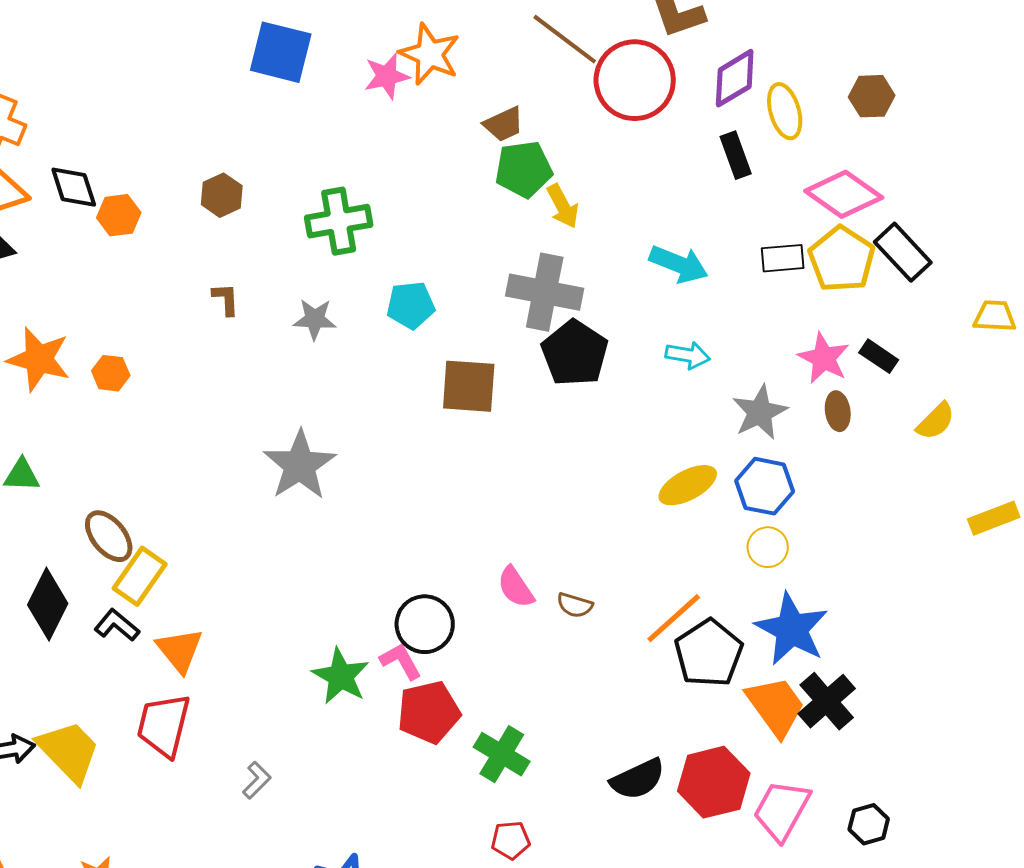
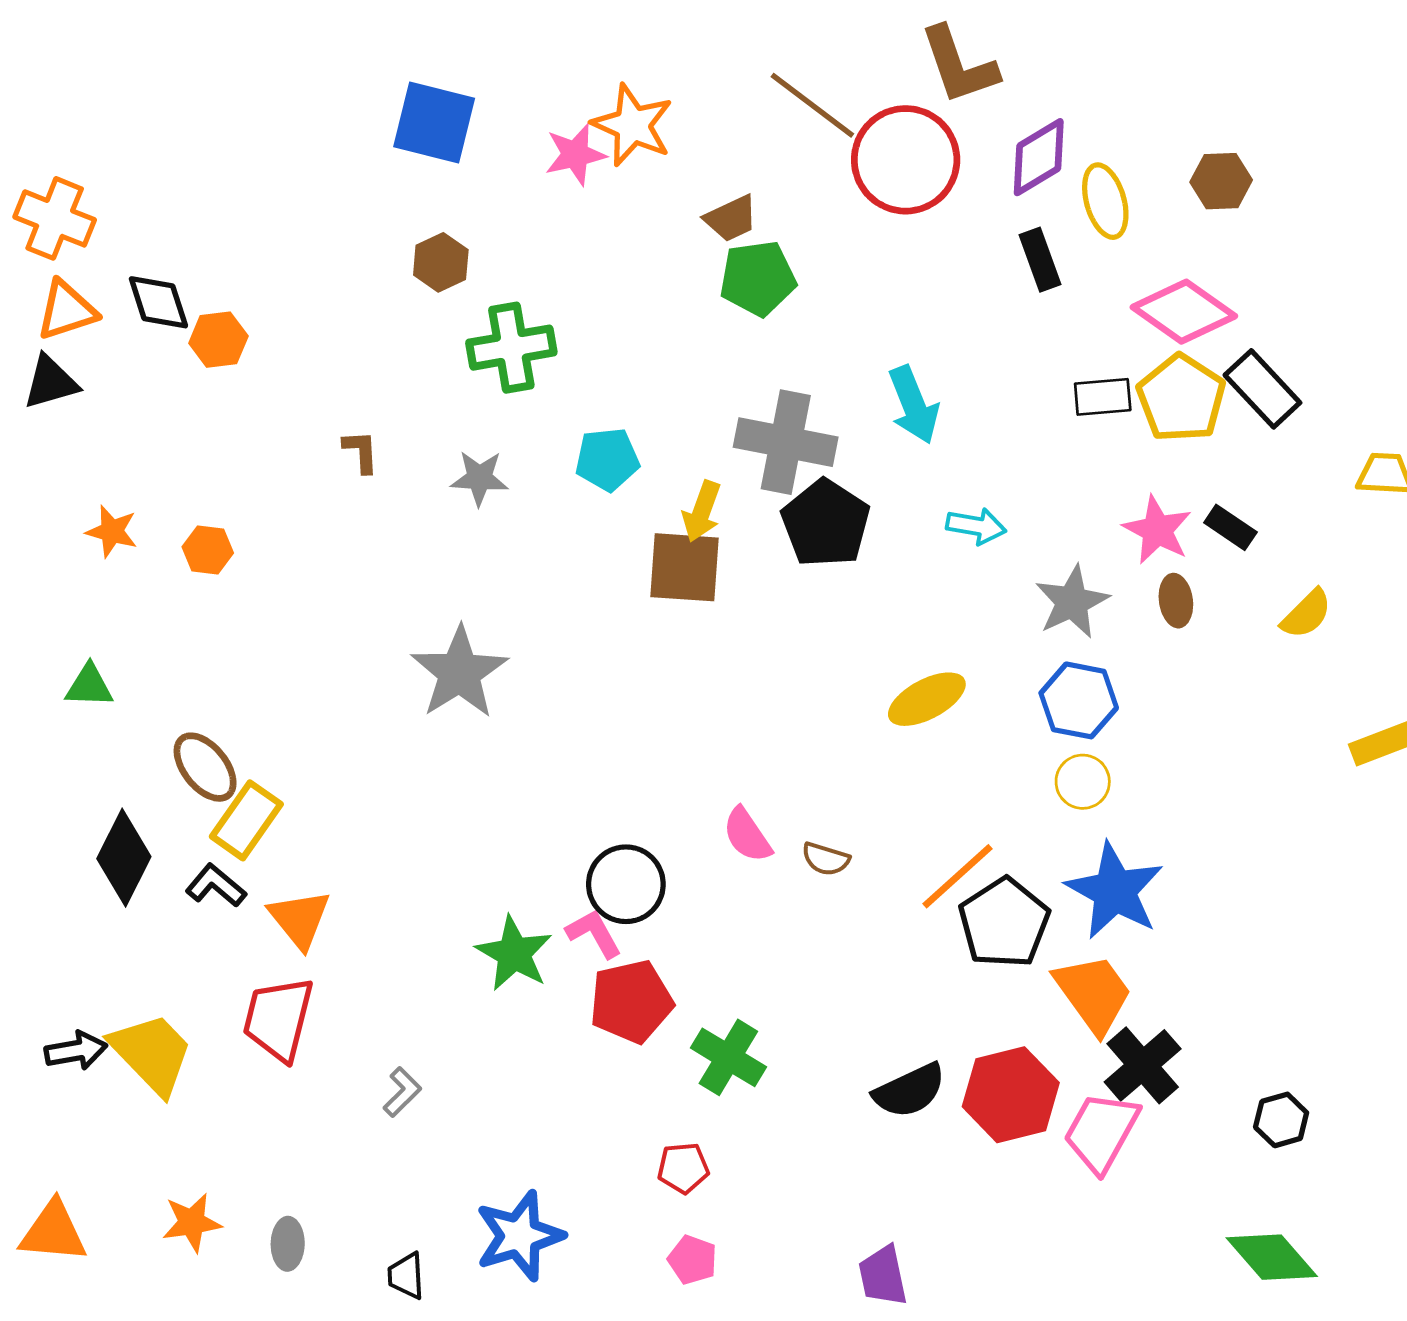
brown hexagon: (222, 195) -> (441, 262), moved
yellow arrow: (563, 206) -> (702, 511), moved, turned 48
cyan arrow: (679, 264) -> (914, 405), moved, turned 46
orange star: (39, 359) -> (112, 531), size x0.6
yellow ellipse: (688, 485) -> (927, 699), moved
black cross: (827, 701) -> (1143, 1065), moved
black hexagon: (869, 824) -> (1281, 1120), moved
red pentagon: (511, 840) -> (683, 1168), moved

